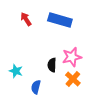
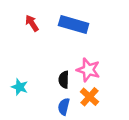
pink star: (72, 57) -> (88, 70), turned 30
blue semicircle: (36, 87) -> (64, 107), moved

